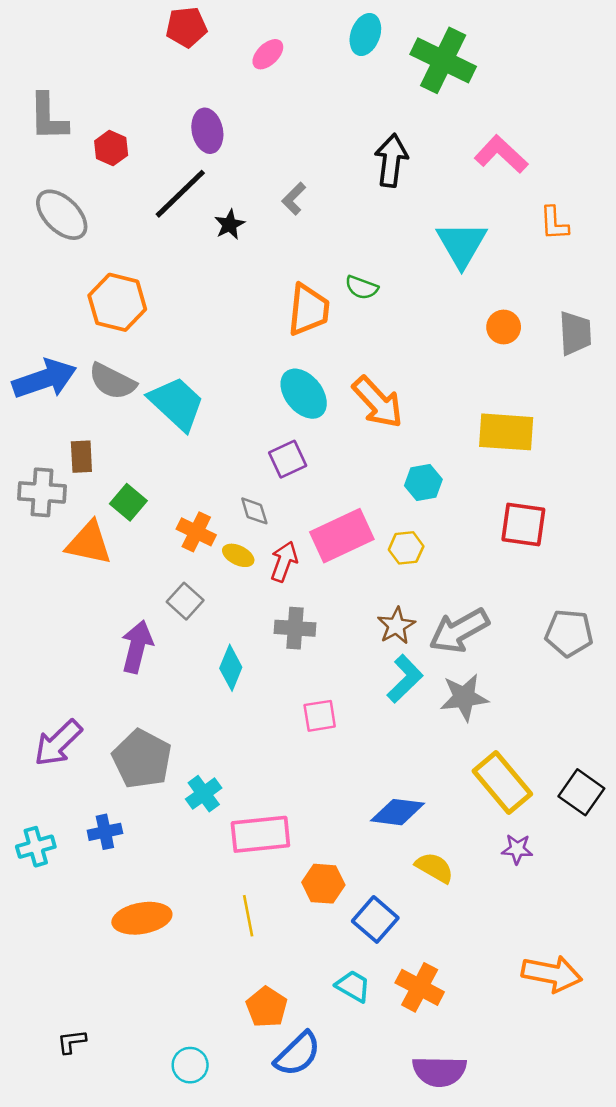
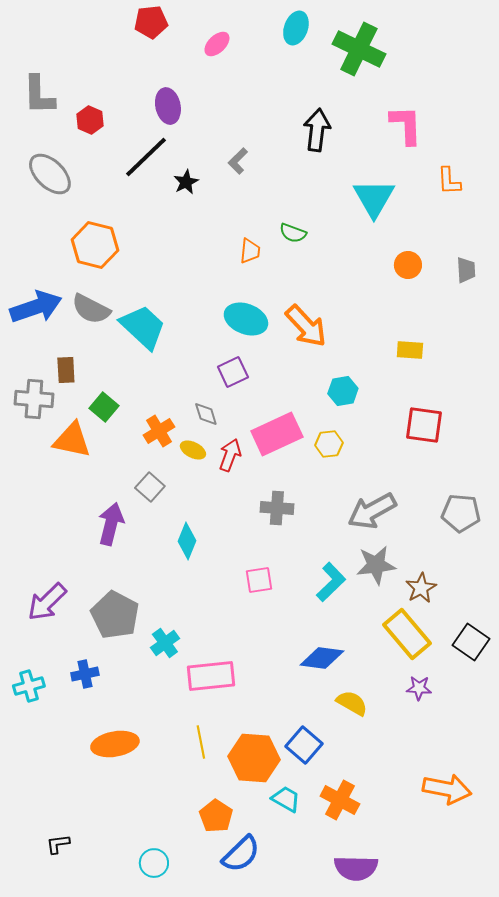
pink L-shape: (501, 154) -> (406, 125), turned 45
orange trapezoid: (309, 310) -> (250, 251), size x0.6
gray trapezoid: (575, 333) -> (466, 270), size x0.7
cyan ellipse: (304, 394) -> (246, 319), turned -30
yellow rectangle: (506, 432) -> (410, 350), size x0.6
orange cross: (196, 532) -> (159, 431), turned 32
brown star: (396, 626) -> (421, 588), moved
gray cross: (295, 628) -> (277, 508), moved
cyan L-shape: (405, 679) -> (331, 582), moved
orange hexagon: (323, 884) -> (254, 758), moved, size x1.5

